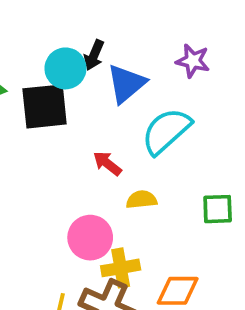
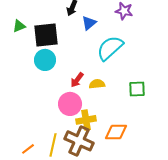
cyan circle: (65, 68) -> (45, 60), moved
blue triangle: (126, 84) -> (89, 23), size x0.7
red arrow: (107, 163) -> (77, 80), moved, turned -91

